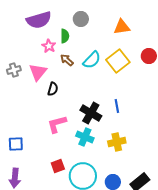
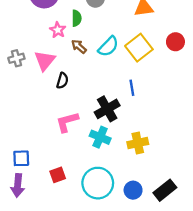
blue line: (117, 106) -> (132, 88), moved
black cross: (91, 113) -> (107, 109), turned 30
blue square: (16, 144) -> (21, 158), moved
red square: (58, 166) -> (58, 175), moved

